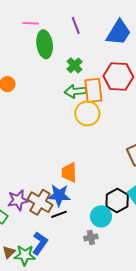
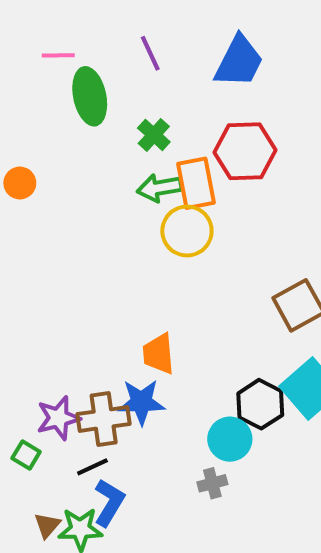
brown cross: (40, 202) -> (104, 419), turned -35
black line: (59, 214) -> (92, 467), moved

